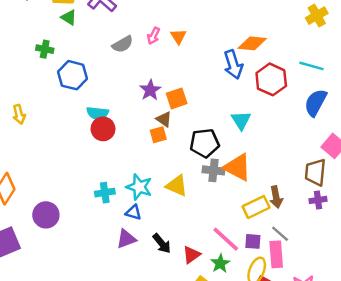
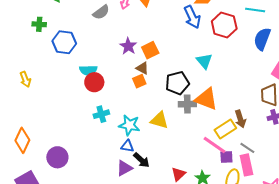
cyan cross: (105, 193) -> (101, 114), moved
pink line: (226, 239) -> (214, 145), moved
black arrow: (162, 243) -> (141, 160), moved

